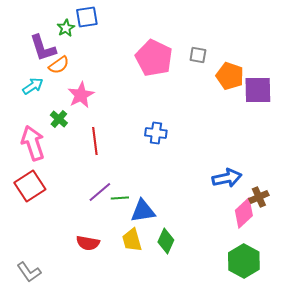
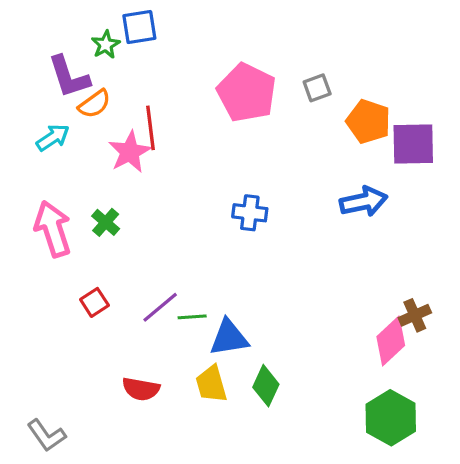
gray square: (198, 55) -> (317, 88), turned -30
green cross: (59, 119) -> (106, 222), moved
red line: (95, 141) -> (151, 128), moved
blue arrow: (227, 178) -> (364, 202), moved
red square: (30, 186) -> (94, 302), moved, size x0.6

